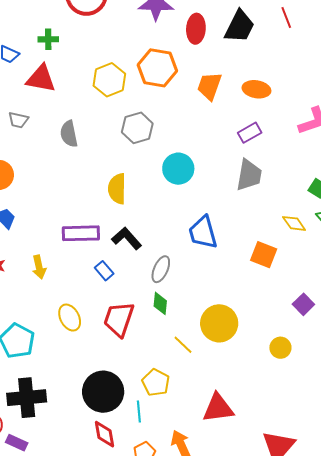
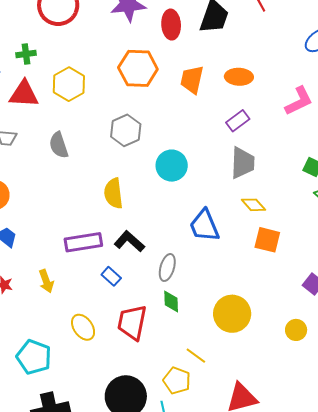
yellow hexagon: (109, 80) -> (69, 84), moved
yellow diamond: (294, 223) -> (253, 205), moved
yellow line: (183, 345) -> (196, 356), moved

